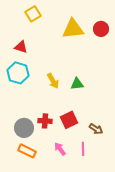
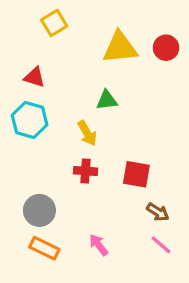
green triangle: (77, 84) -> (107, 100), moved
red square: (69, 120) -> (136, 174), moved, turned 36
red cross: (45, 121) -> (85, 171), moved
pink line: (83, 149) -> (161, 245), moved, turned -48

